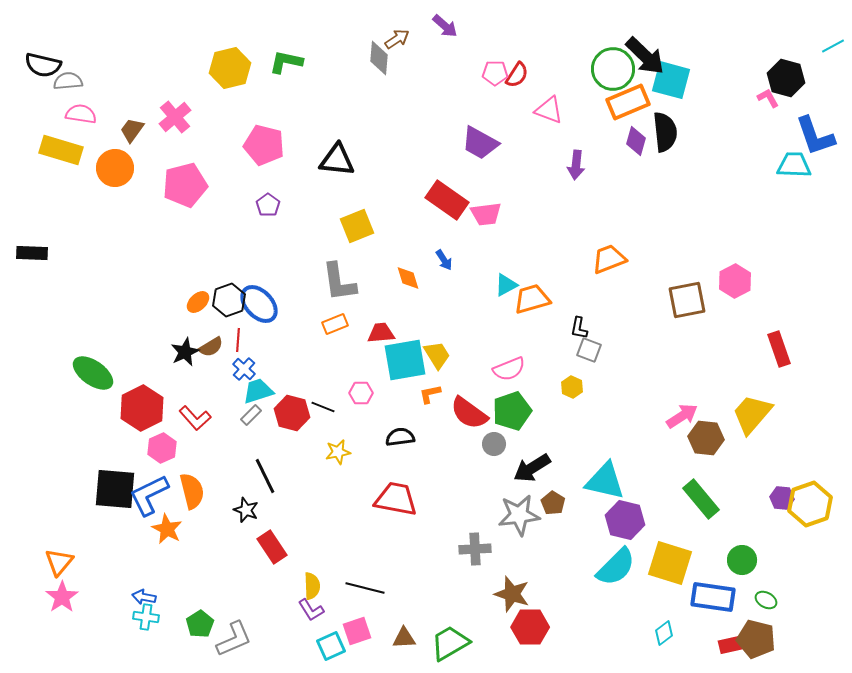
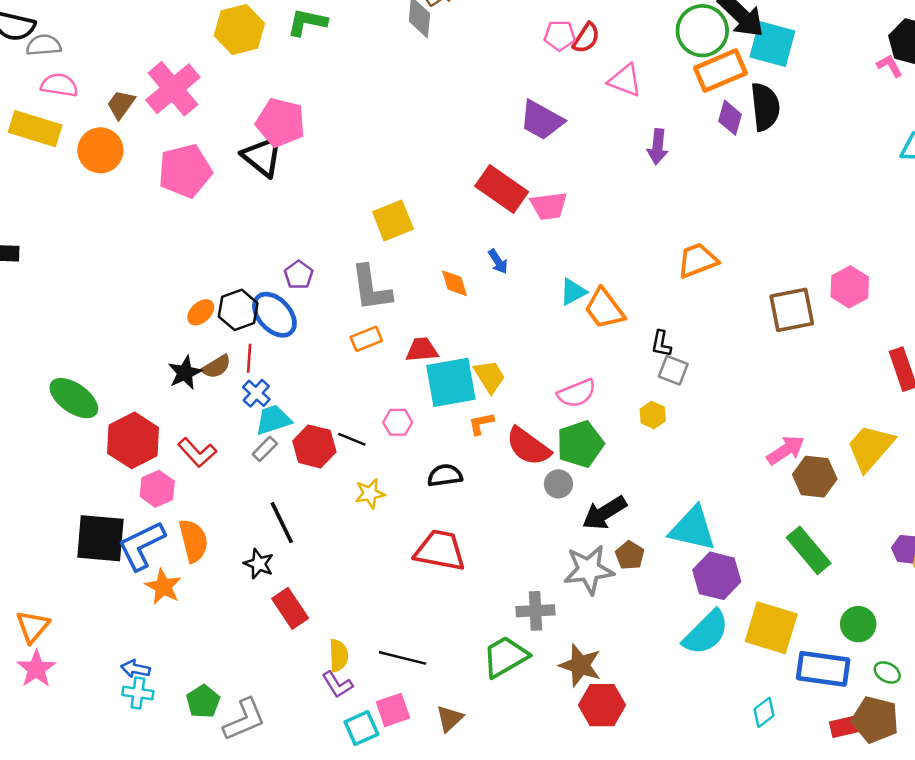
pink cross: (175, 117) -> (173, 89), size x1.4
black triangle: (337, 160) -> (262, 156), moved, turned 33
purple pentagon: (268, 205) -> (299, 275), moved
orange trapezoid: (532, 299) -> (604, 309), turned -111
brown triangle: (404, 638) -> (450, 718), turned -40
green trapezoid: (450, 643) -> (505, 657), moved

